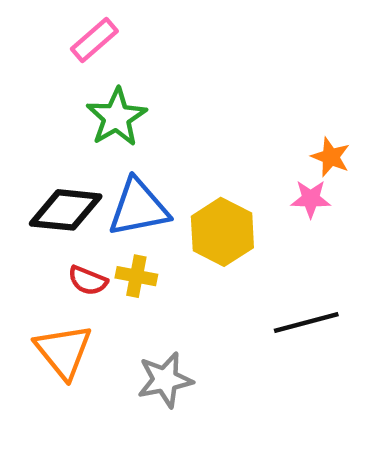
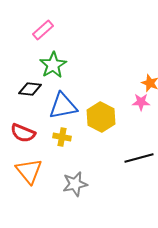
black diamond: (66, 210) -> (30, 89), moved, size x0.7
red semicircle: (88, 281) -> (23, 133), moved, size x1.4

